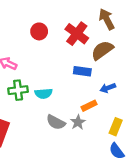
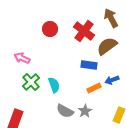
green cross: (18, 90) -> (31, 82), turned -36
cyan semicircle: (44, 93) -> (54, 85), turned -105
orange rectangle: (89, 106) -> (94, 88), moved

